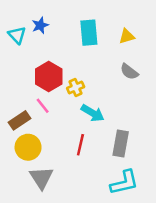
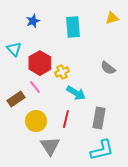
cyan triangle: (17, 35) -> (14, 49), moved
yellow triangle: (127, 36) -> (112, 18), moved
gray semicircle: (129, 72) -> (108, 68), moved
yellow circle: (28, 147) -> (36, 121), moved
gray triangle: (41, 178) -> (50, 146), moved

